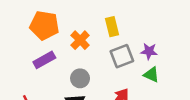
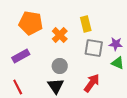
gray square: (122, 56) -> (94, 48), turned 30
purple rectangle: (44, 60) -> (21, 56), moved

